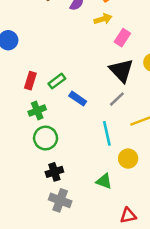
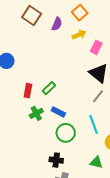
blue rectangle: (78, 99) -> (58, 112), moved
green circle: (46, 138) -> (66, 133), moved
black cross: (54, 172) -> (56, 160), turned 32

